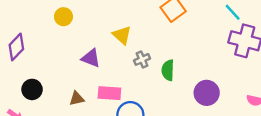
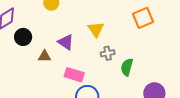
black circle: (32, 89) -> (23, 37), moved
brown triangle: (77, 99) -> (45, 56), moved

